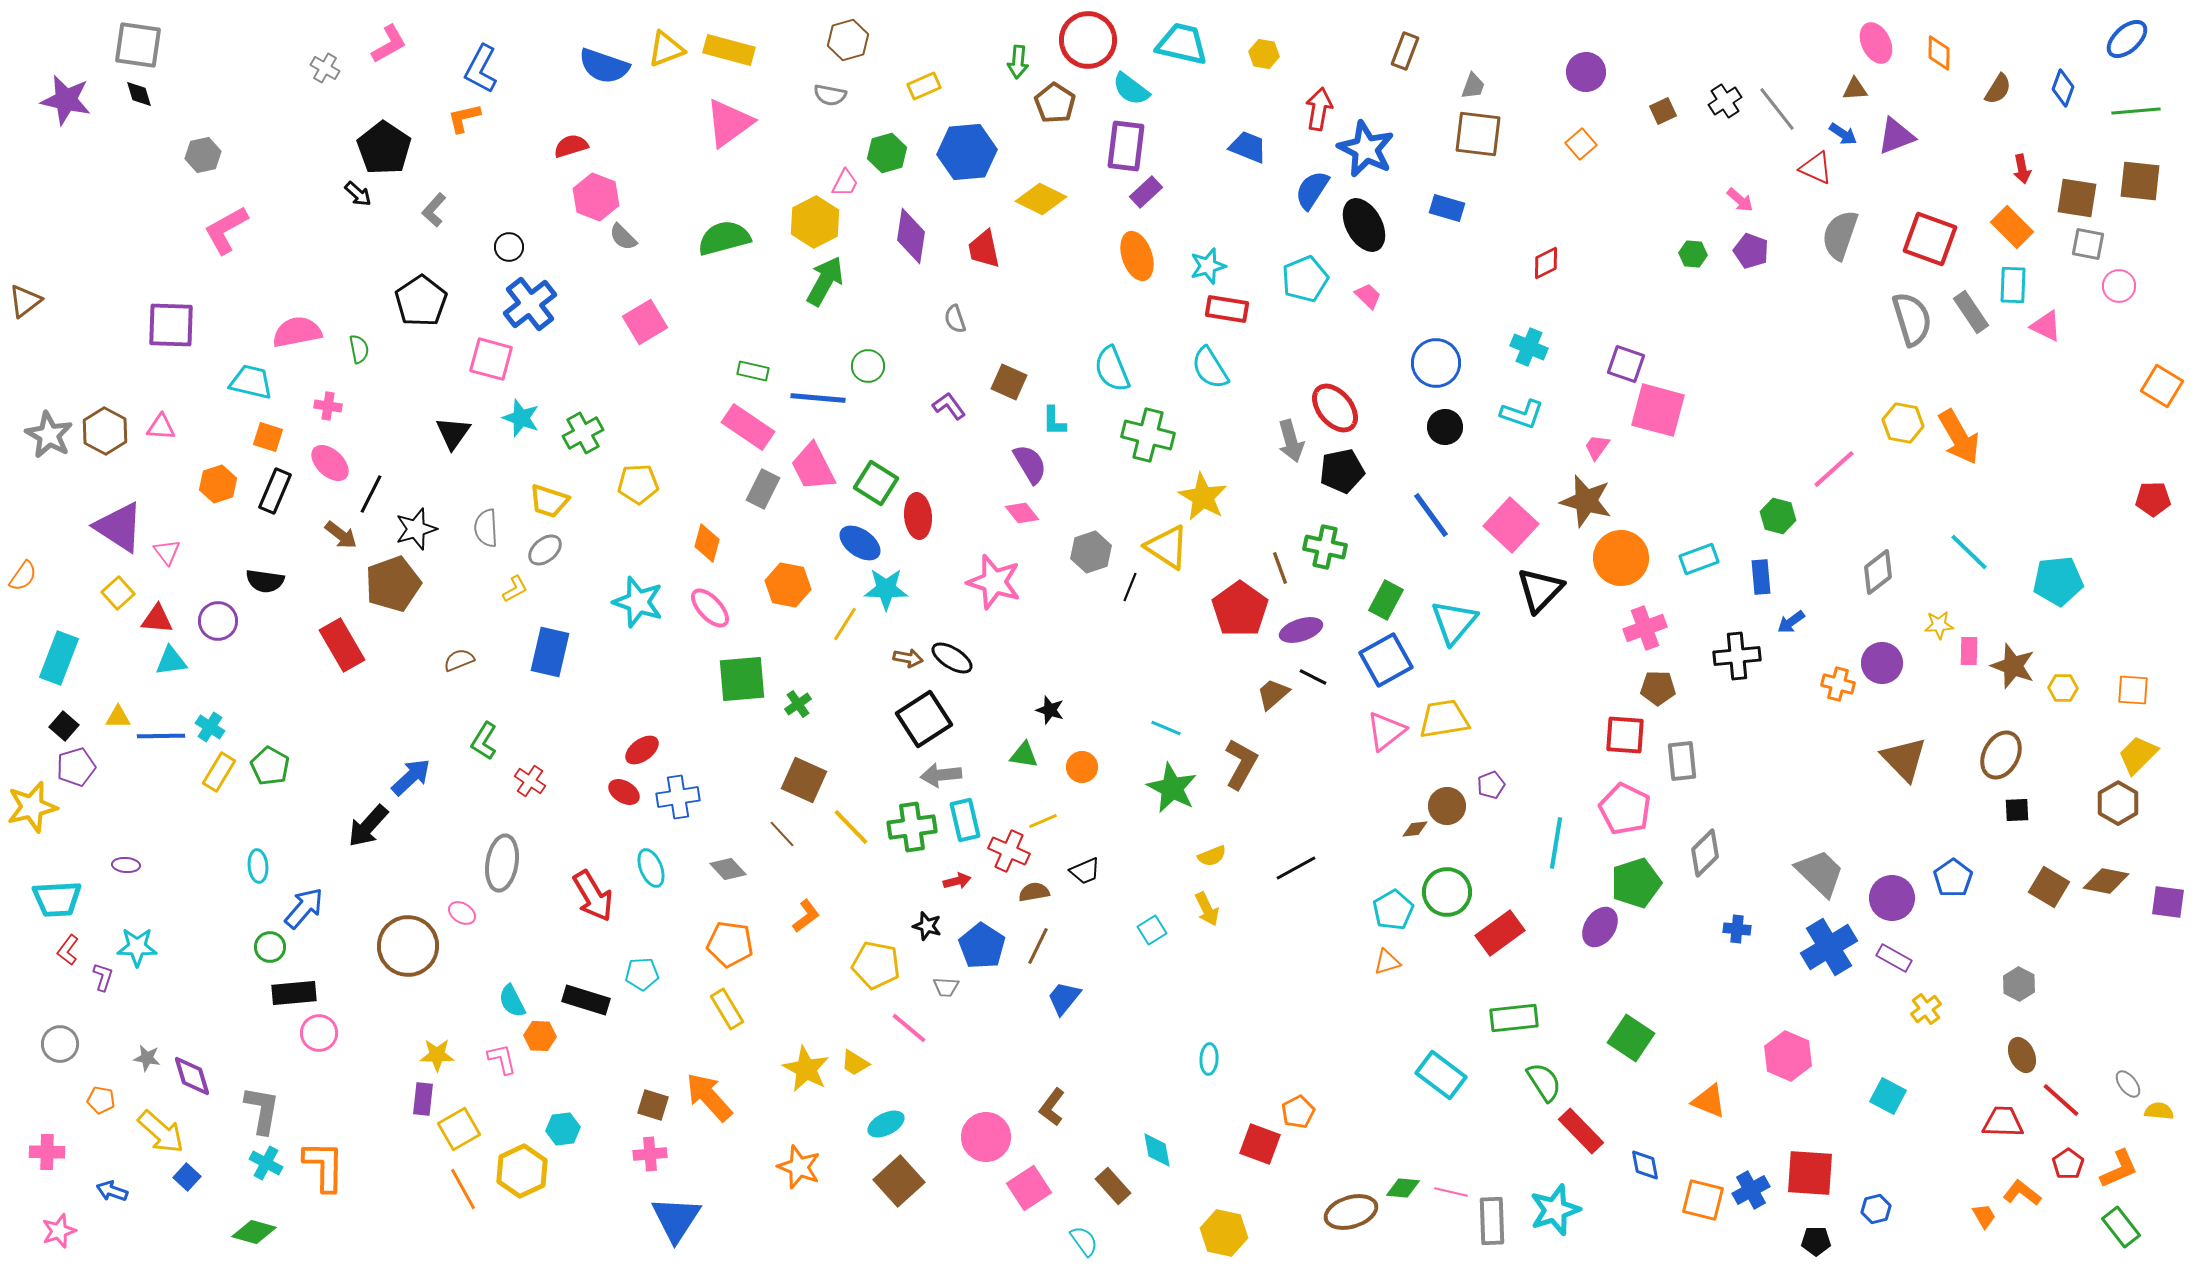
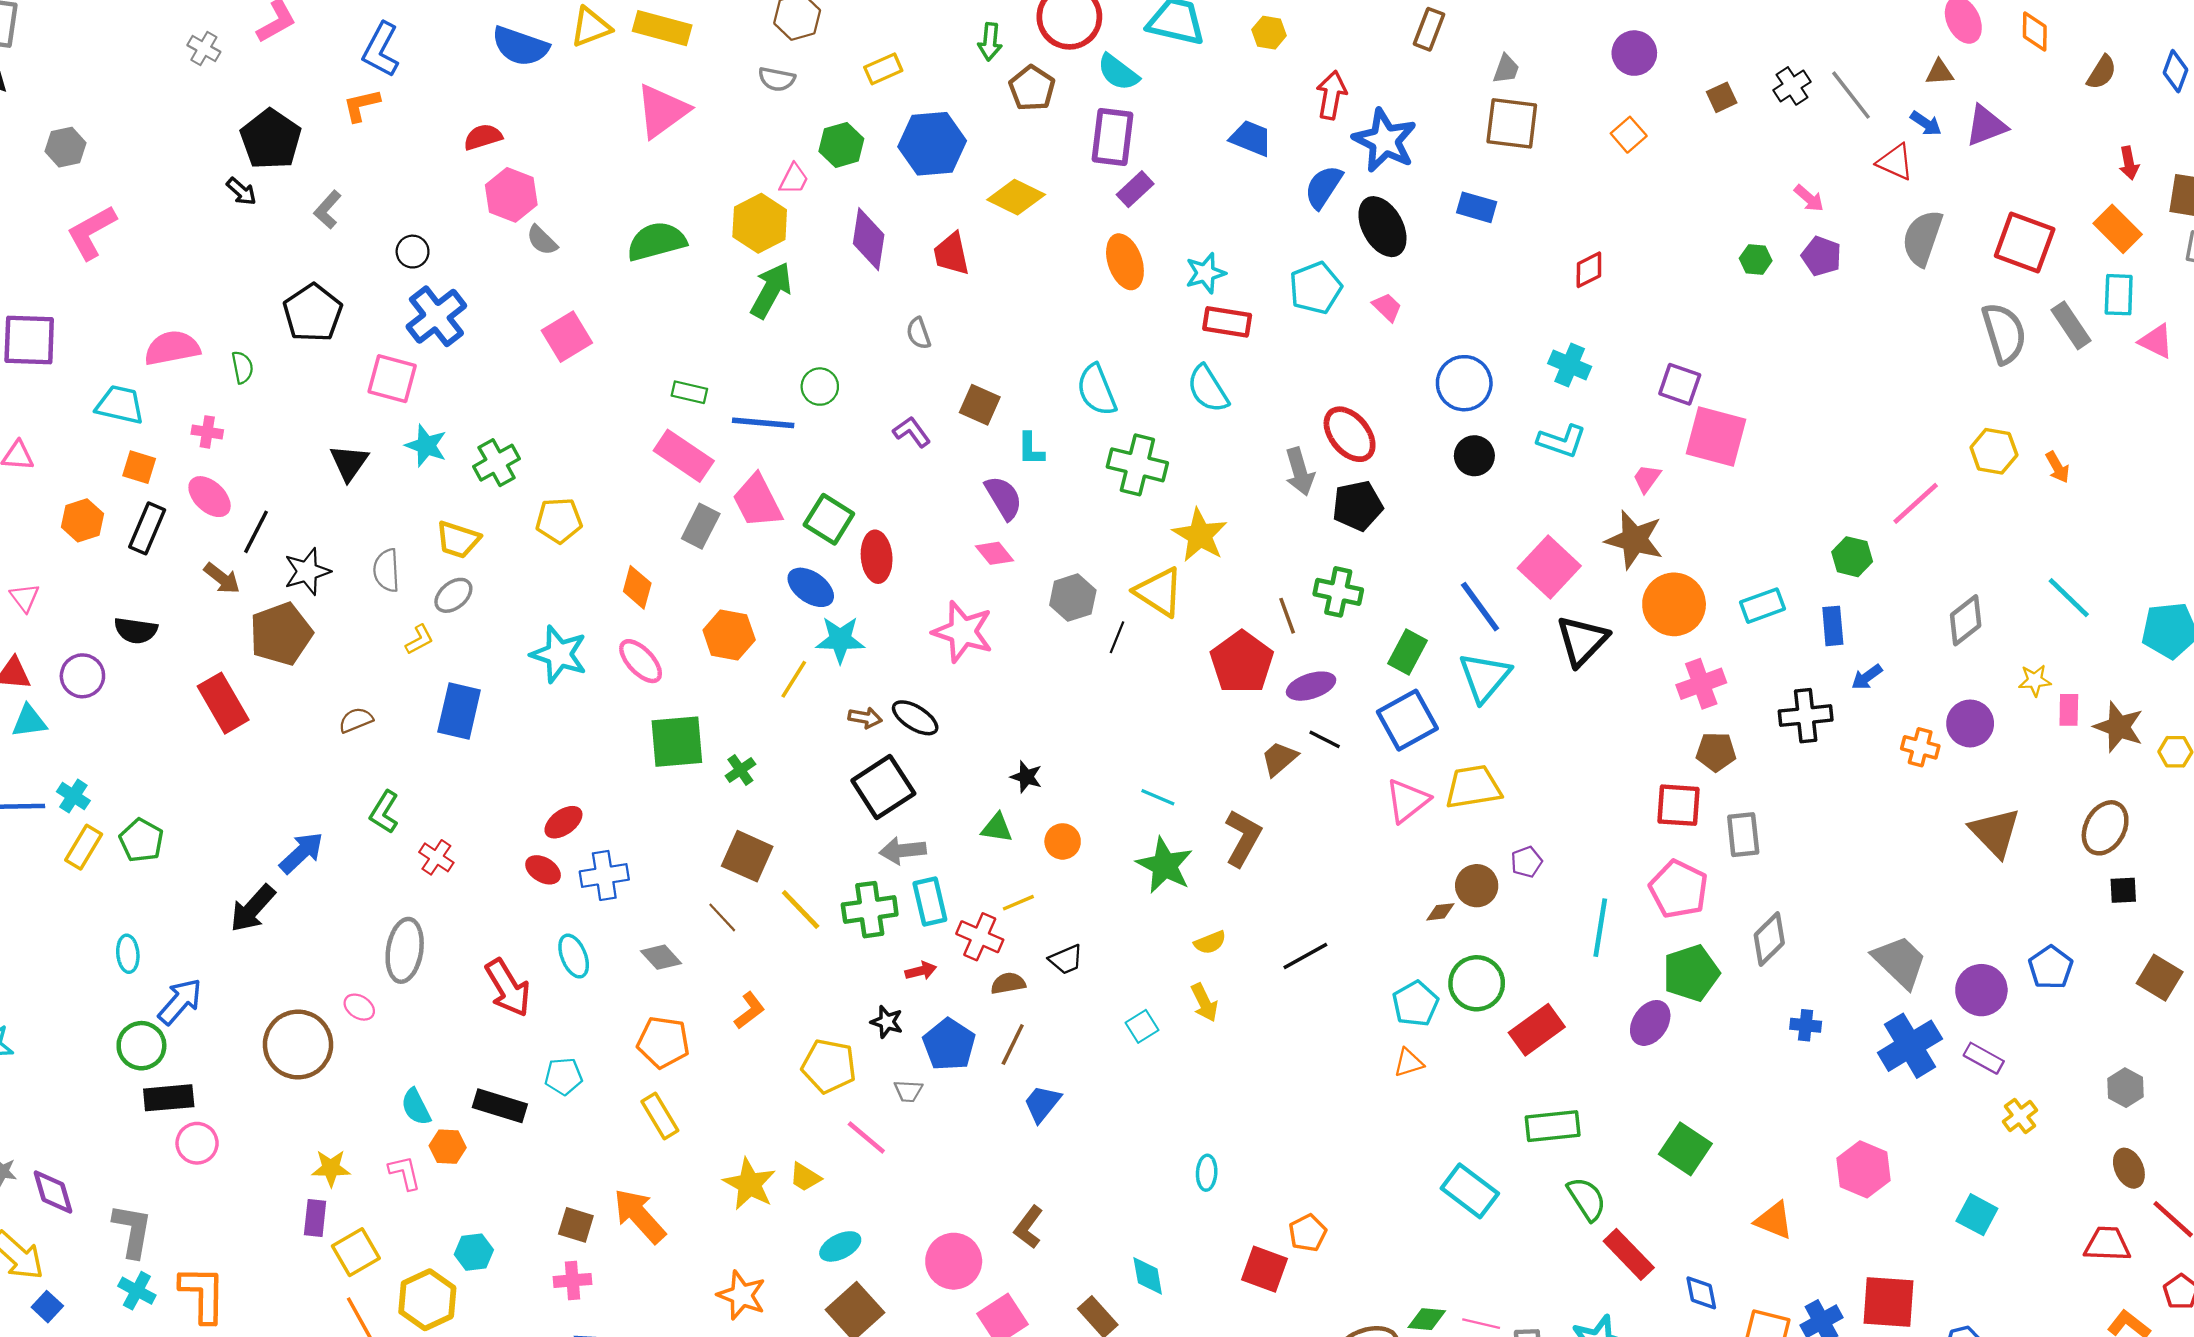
orange arrow: (1959, 437) -> (2057, 467), size x0.5
blue line: (1431, 515) -> (1480, 607), moved
green circle: (270, 947) -> (141, 1046), size x1.4

